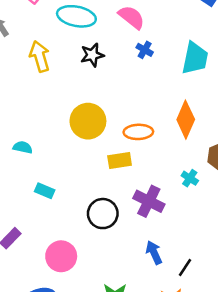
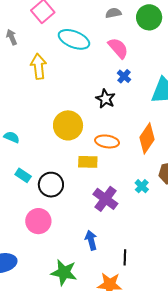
black star: (92, 55) -> (105, 99), moved, turned 30
black circle: (103, 214) -> (51, 185), moved
blue arrow: (154, 252) -> (91, 240), moved
pink circle: (61, 256) -> (38, 221), moved
black line: (185, 268) -> (125, 257), turned -42

